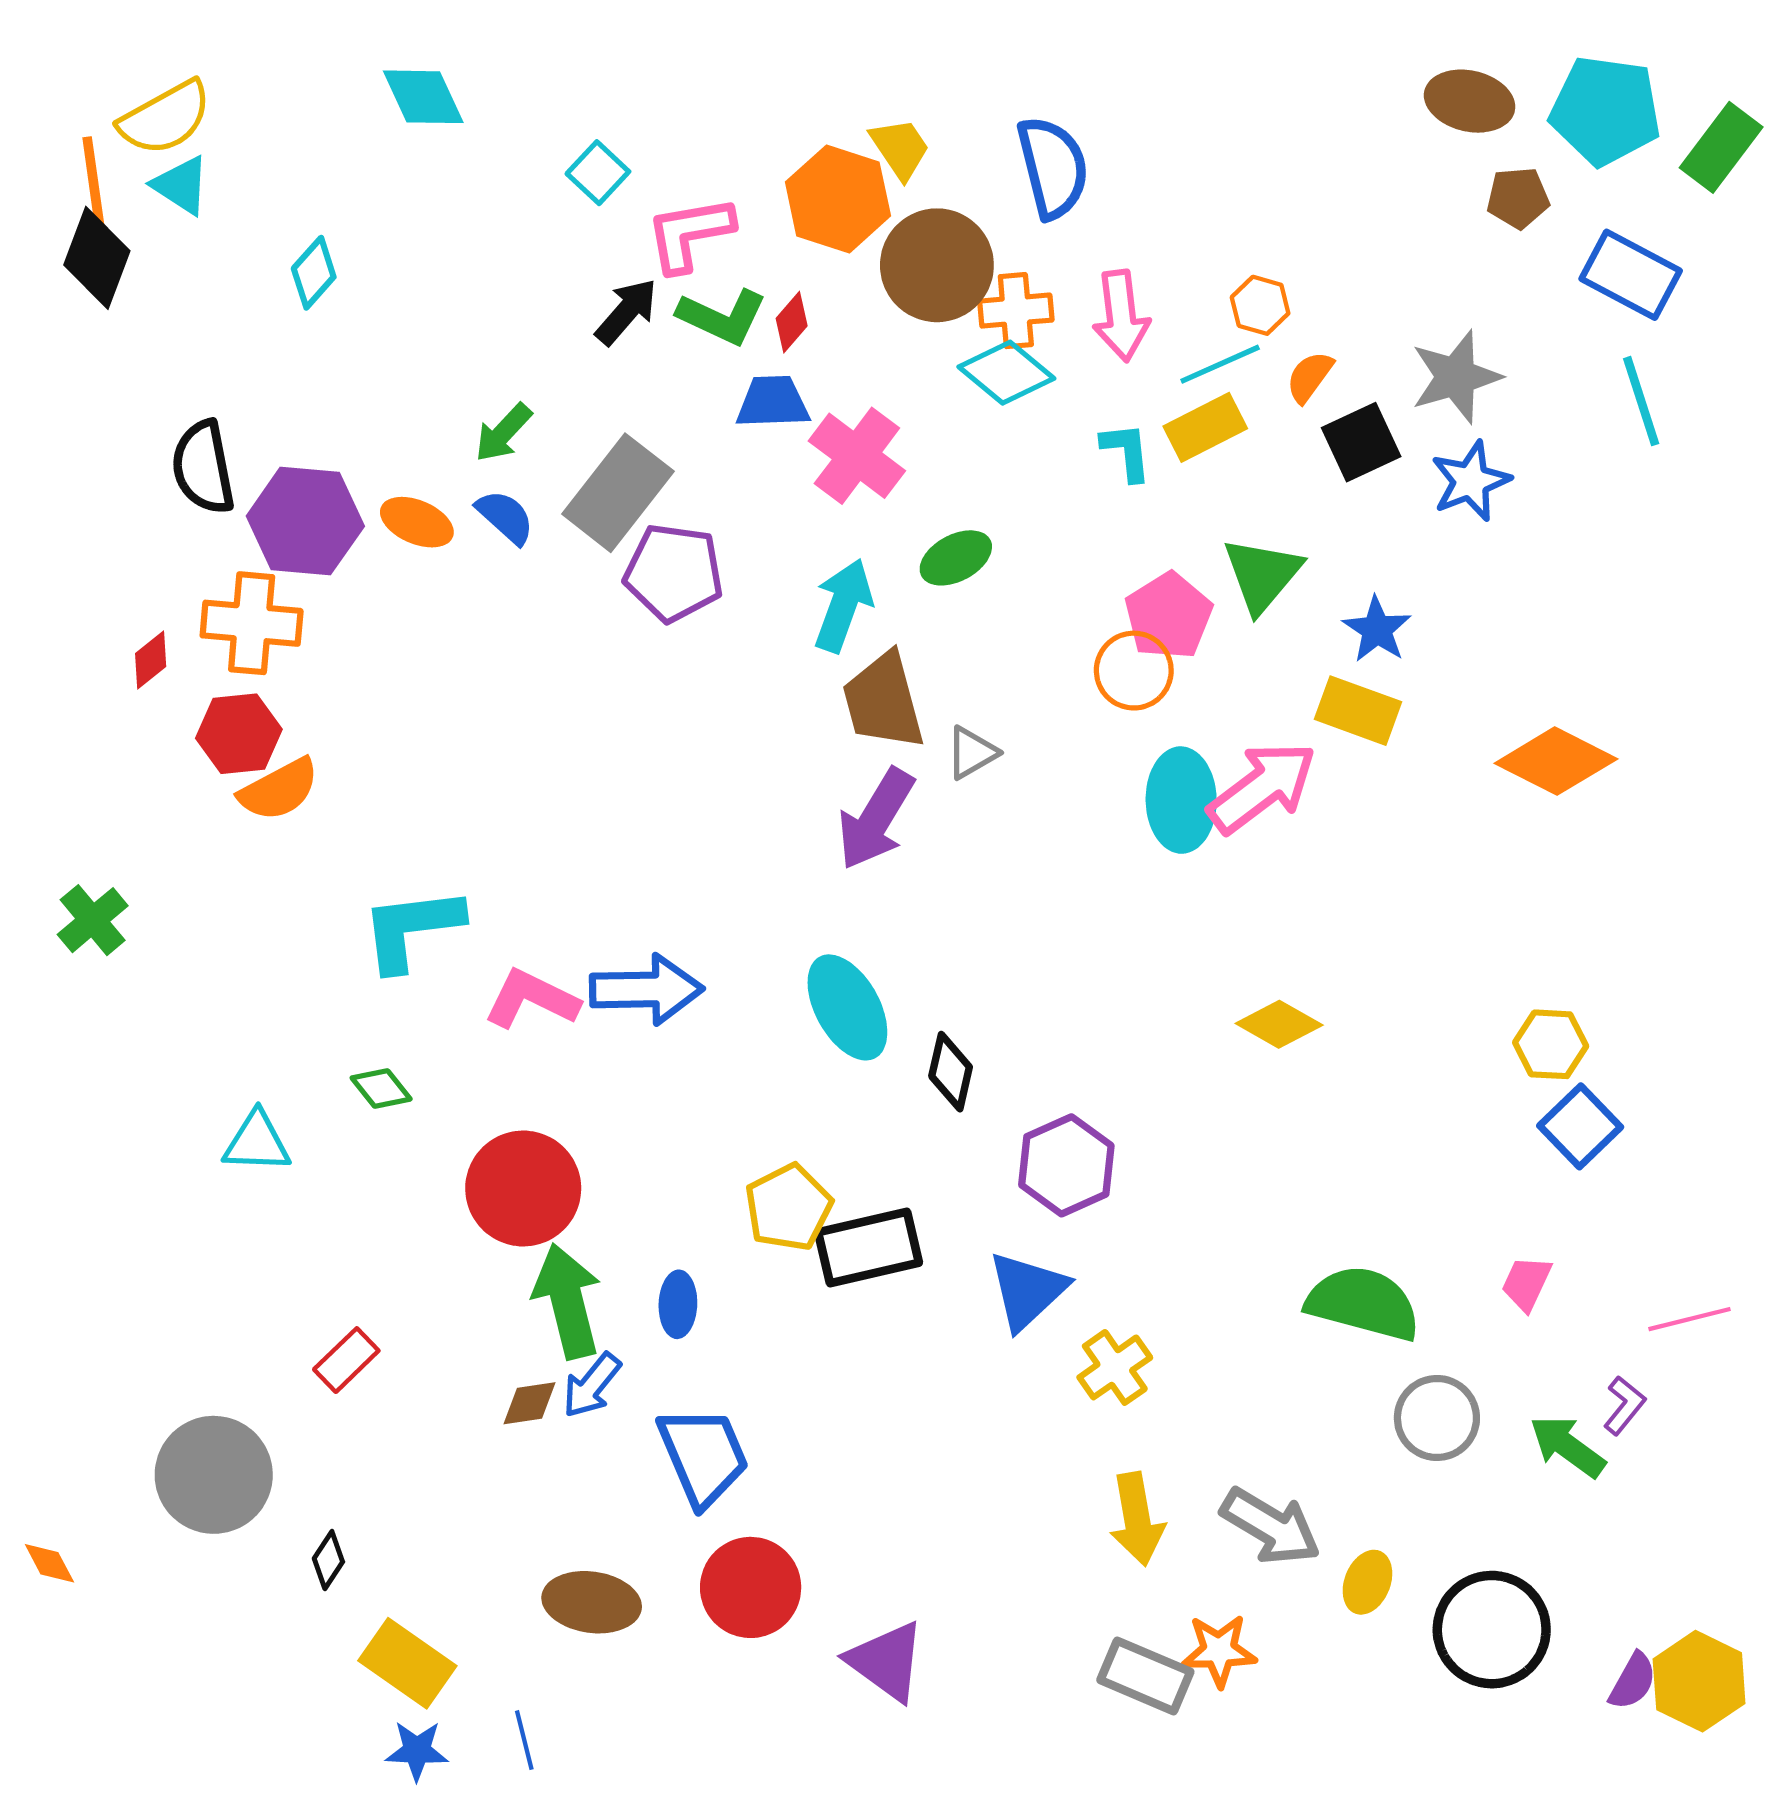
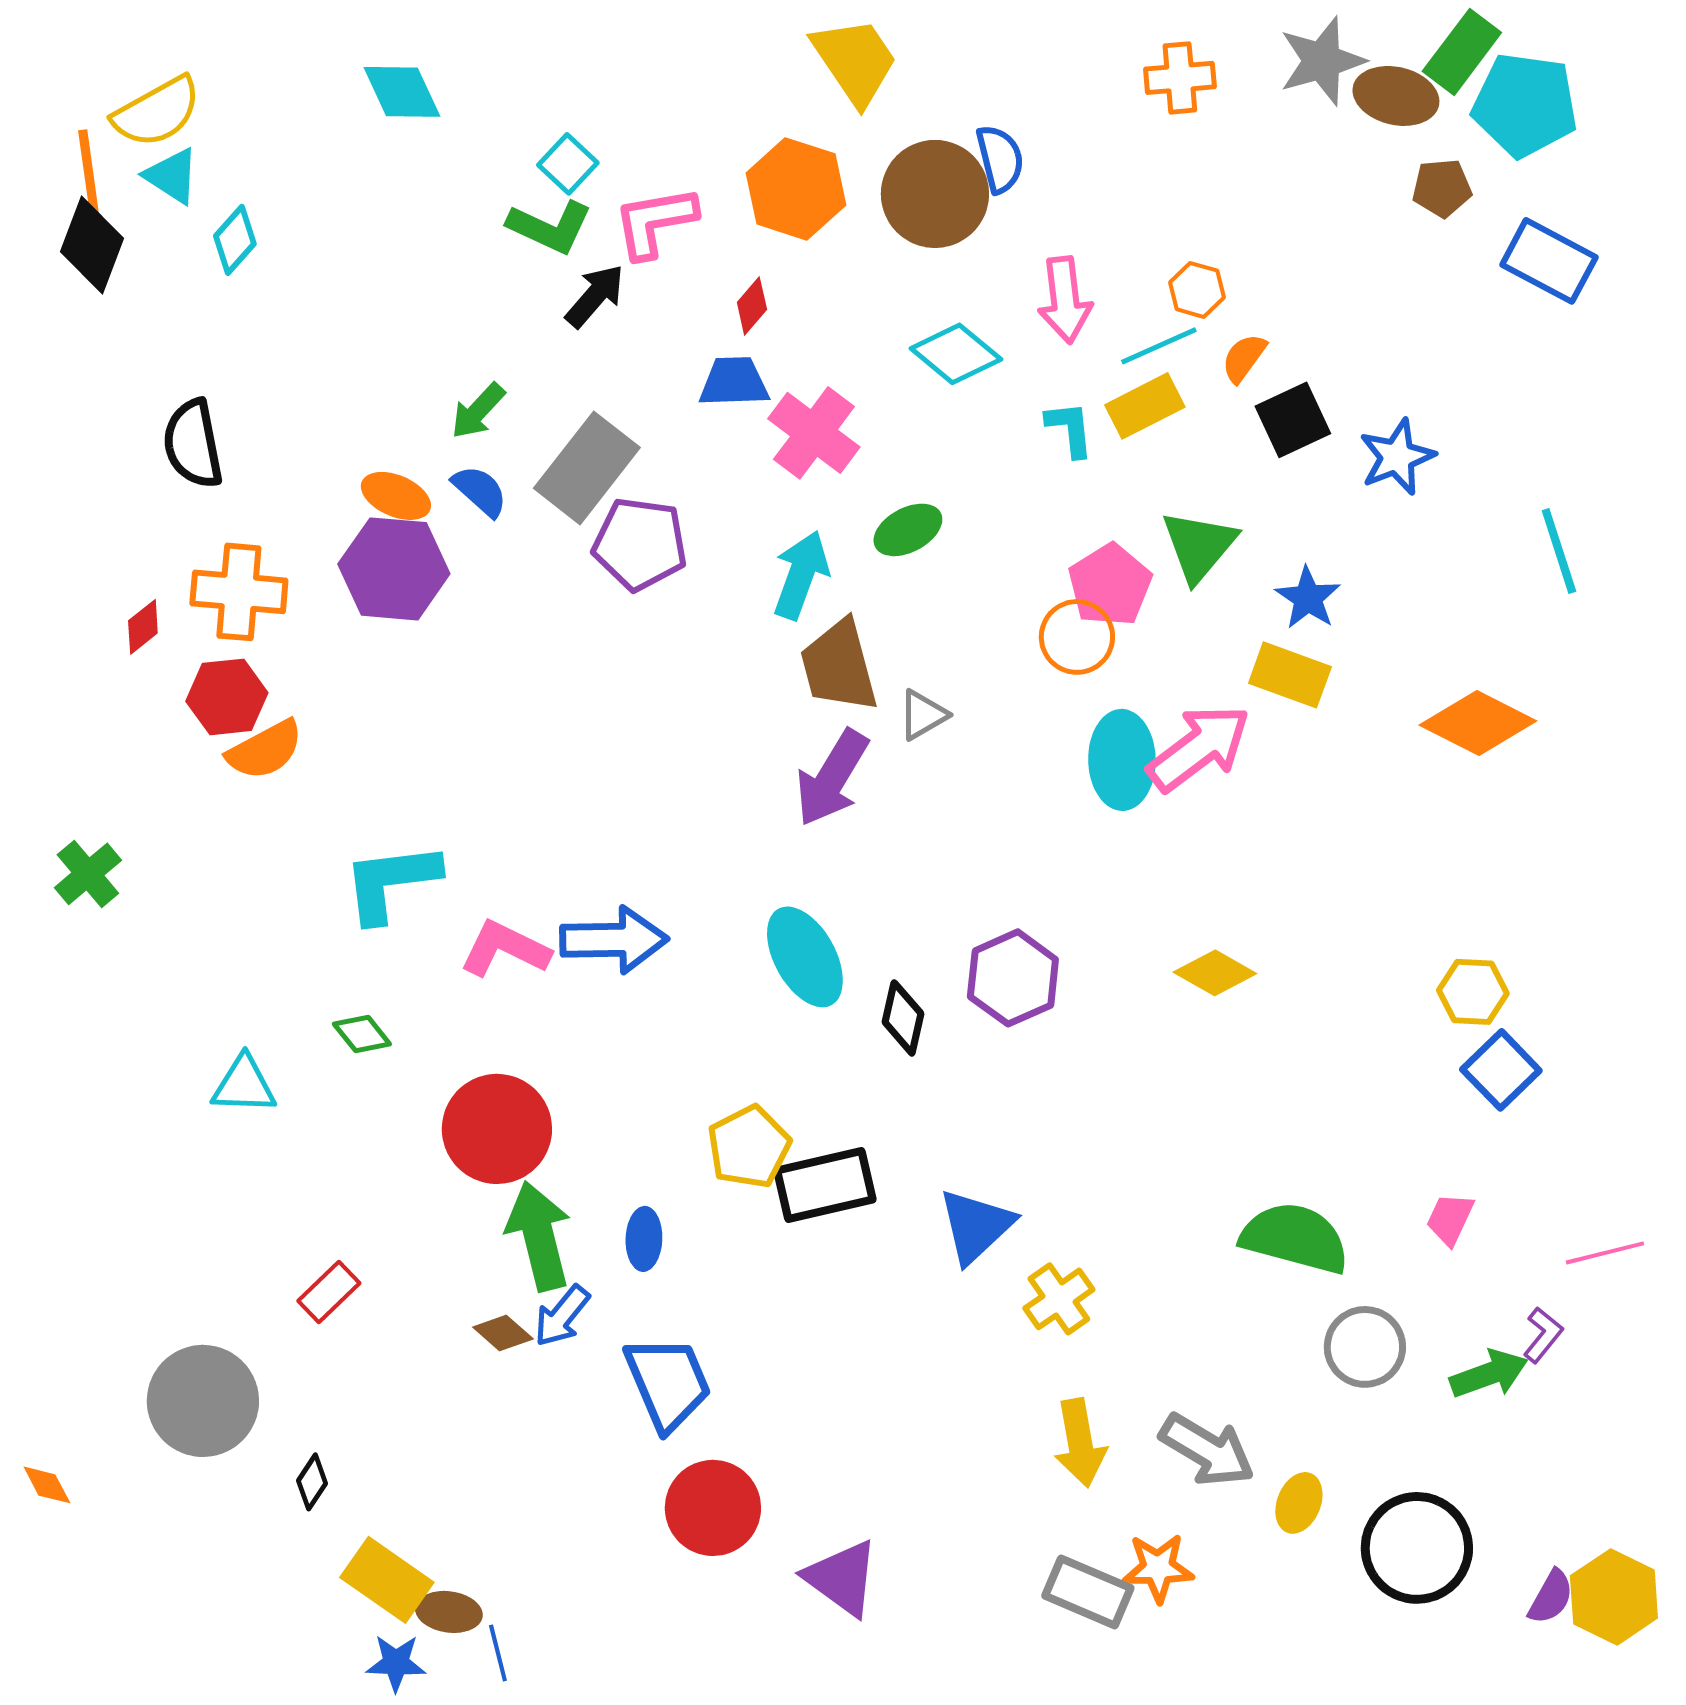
green rectangle: (1721, 147) -> (1462, 52), moved
yellow trapezoid: (900, 148) -> (855, 61), moved, size x1.5
blue semicircle: (1053, 167) -> (1000, 159), size x0.7
brown circle: (937, 265) -> (935, 194), moved
cyan diamond: (314, 273) -> (235, 240), moved
orange cross: (1016, 311) -> (1180, 78), moved
green L-shape: (722, 317) -> (550, 227), moved
gray star: (1456, 377) -> (1322, 61), moved
cyan line: (1641, 401) -> (1559, 551), moved
purple hexagon: (305, 521) -> (394, 569), moved
purple hexagon: (1066, 1165) -> (1013, 978), moved
brown diamond: (530, 1403) -> (503, 1333), turned 50
green arrow: (1567, 1446) -> (1489, 1374), turned 124
brown ellipse: (592, 1602) -> (449, 1612), moved, size x0.7

